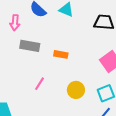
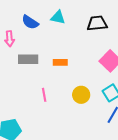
pink line: (39, 84) -> (44, 95), turned -32

